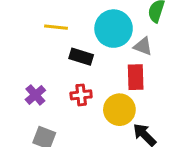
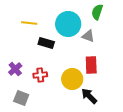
red rectangle: (136, 77) -> (91, 65), moved
red cross: (81, 95) -> (40, 75), moved

